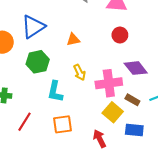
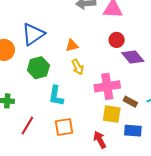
purple diamond: (136, 68) -> (133, 57), moved
yellow arrow: (79, 72) -> (78, 67), moved
yellow square: (113, 112) -> (112, 114), turned -30

